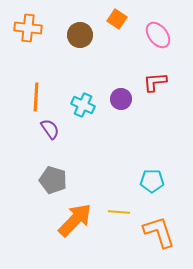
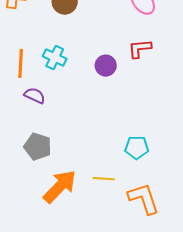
cyan cross: (83, 105) -> (55, 58), moved
purple semicircle: (50, 129) -> (35, 96), turned -30

